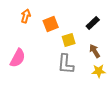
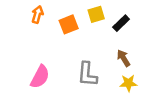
yellow square: (69, 40) -> (96, 14), moved
pink semicircle: (18, 58) -> (40, 77), moved

